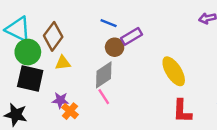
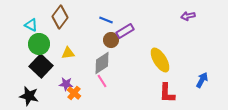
cyan triangle: (18, 29) -> (31, 25), size x0.6
brown diamond: (53, 36) -> (60, 17), moved
black square: (30, 79) -> (41, 66), turned 30

